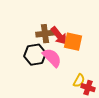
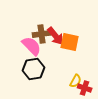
black hexagon: (35, 55) -> (34, 69), moved
pink semicircle: (52, 58) -> (32, 46), moved

